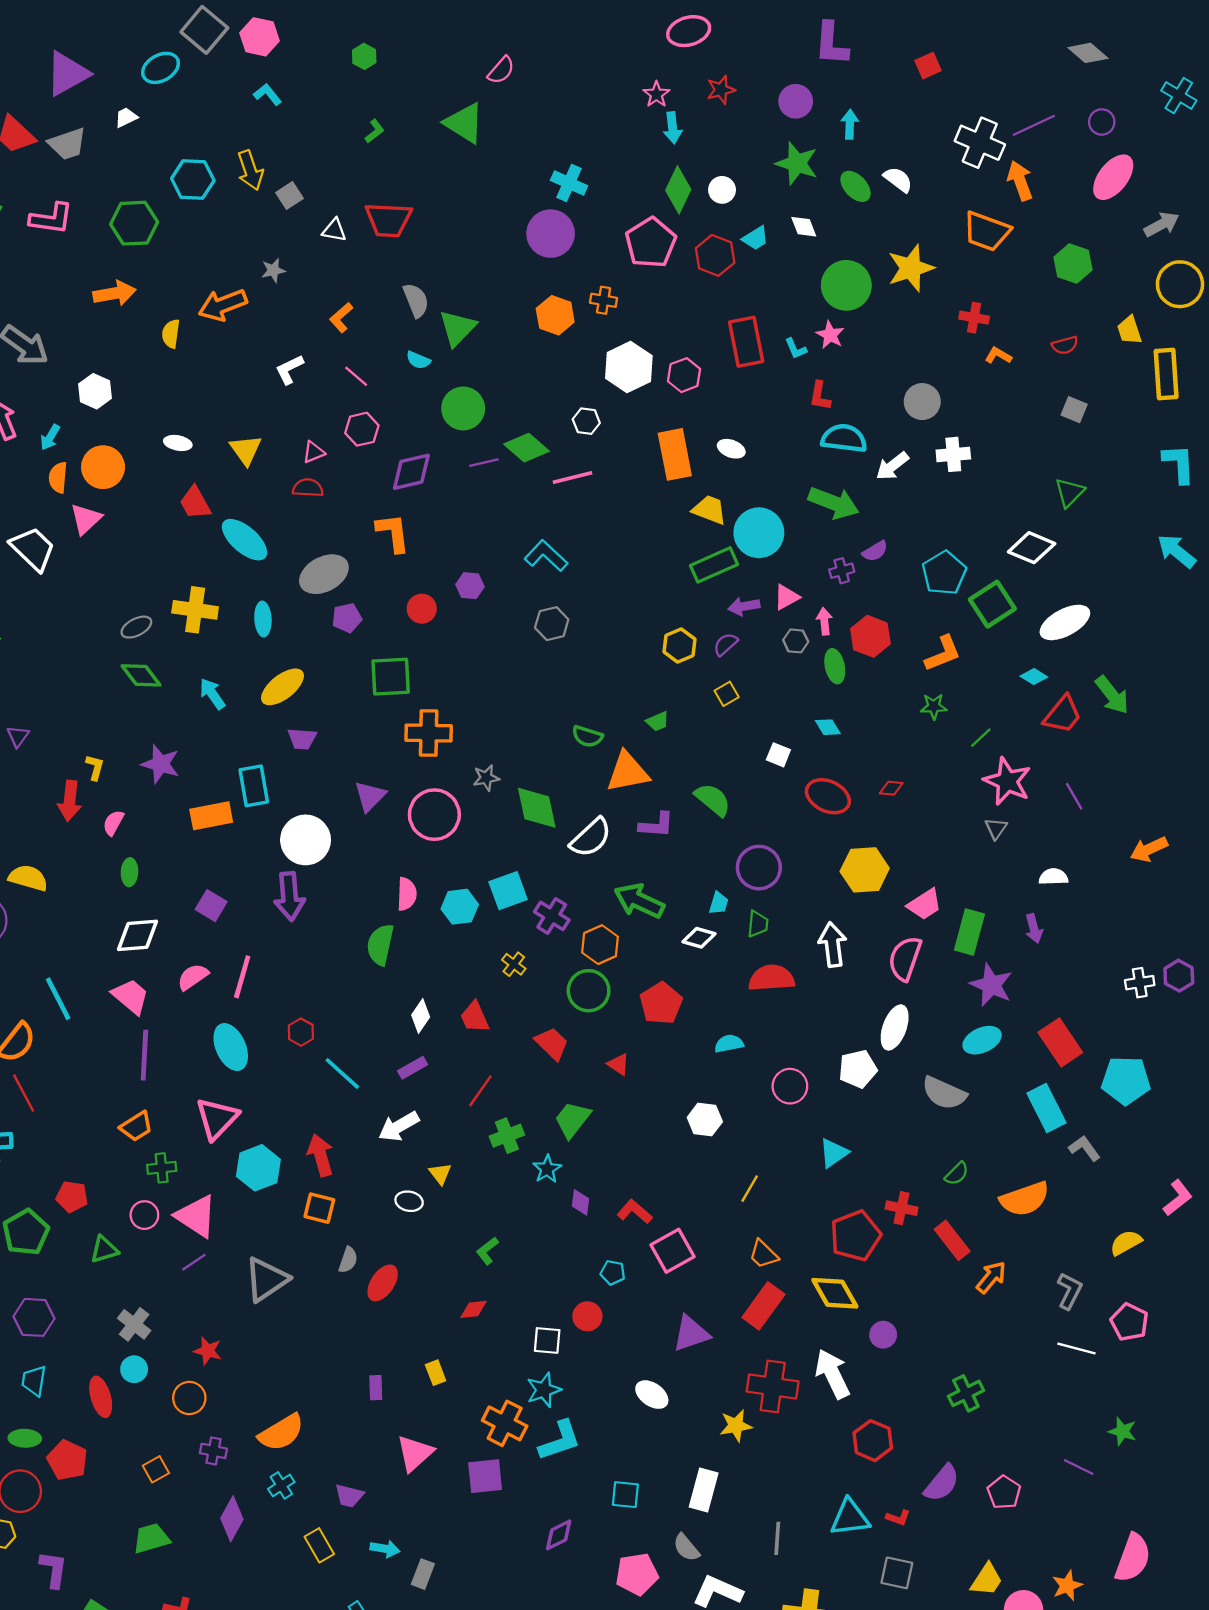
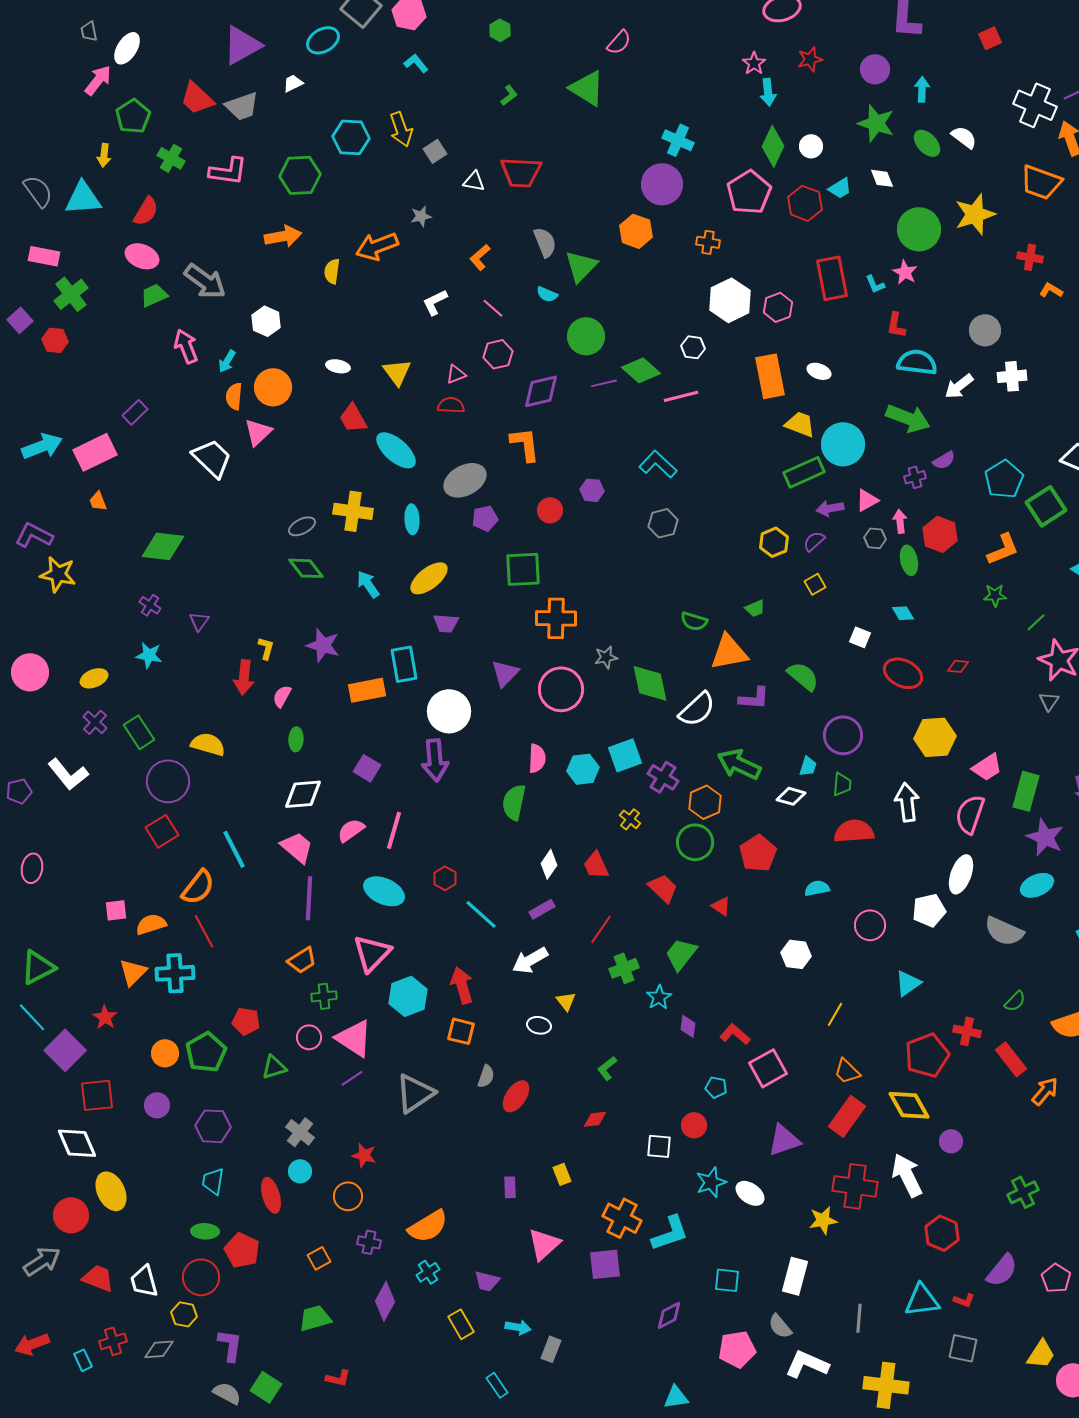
orange hexagon: (555, 315) -> (636, 231), moved
cyan ellipse: (231, 1047) -> (384, 891), turned -42
cyan star: (544, 1390) -> (711, 1182), moved

